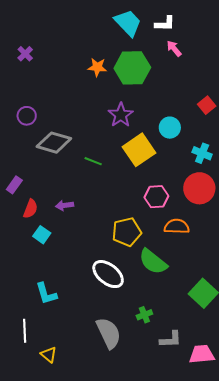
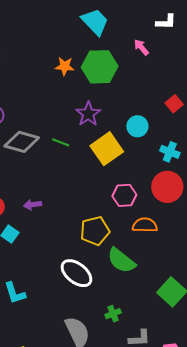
white L-shape: (165, 24) -> (166, 22), moved
green line: (93, 161) -> (61, 142), moved

